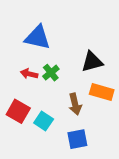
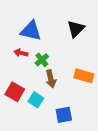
black triangle: (92, 62) -> (76, 29), moved, turned -30
red arrow: (29, 74) -> (21, 53), moved
brown arrow: (75, 104) -> (51, 79), moved

